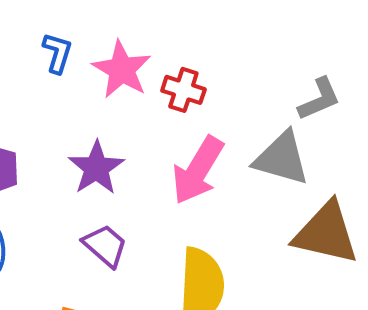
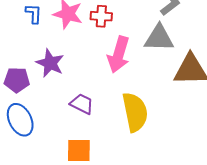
purple star: (96, 168) -> (50, 63), moved

